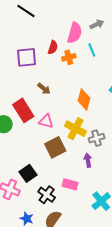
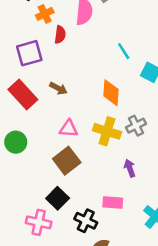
cyan line: (92, 50) -> (124, 51), moved
orange cross: (69, 57) -> (45, 14), moved
red rectangle: (23, 110) -> (23, 94), moved
gray cross: (97, 138) -> (136, 126), moved
brown square: (55, 147) -> (67, 161), moved

